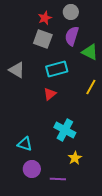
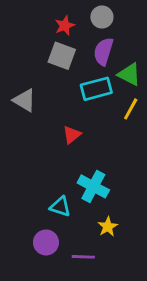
cyan rectangle: (57, 69) -> (96, 89), moved
yellow line: (91, 87) -> (131, 109), moved
cyan triangle: (25, 144) -> (60, 207), moved

